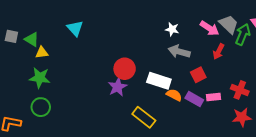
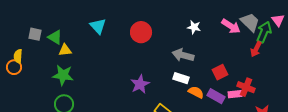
gray arrow: (179, 52) -> (183, 55), moved
red arrow: (219, 52) -> (256, 49), moved
red circle: (125, 69) -> (141, 32), moved
white rectangle: (159, 81) -> (181, 78), size x0.7
red cross: (240, 90) -> (246, 87), moved

